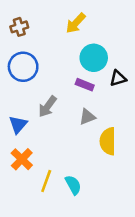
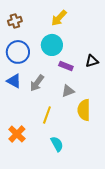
cyan circle: (94, 58) -> (52, 45), moved
blue triangle: (18, 125) -> (14, 81), moved, turned -42
orange cross: (22, 159) -> (17, 134), moved
yellow line: (46, 181) -> (47, 115), moved

